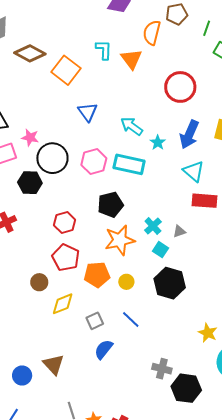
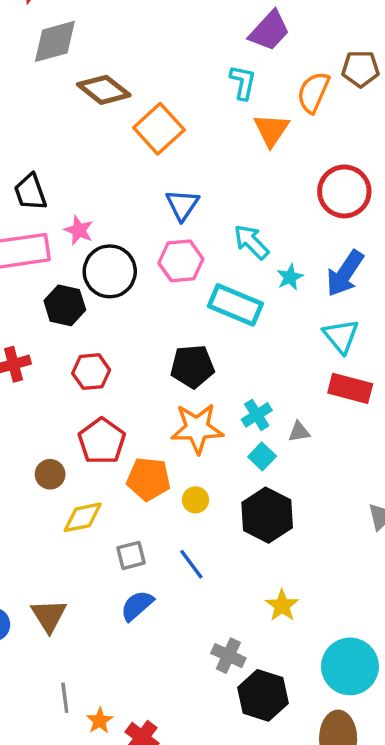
cyan L-shape: (104, 50) -> (243, 82), moved
pink hexagon: (94, 162) -> (181, 261), moved
red hexagon: (65, 223) -> (91, 372), moved
yellow star: (208, 333) -> (282, 606), moved

